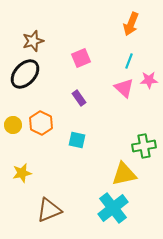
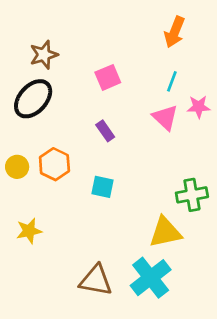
brown triangle: (49, 210) -> (96, 280), moved, turned 32

